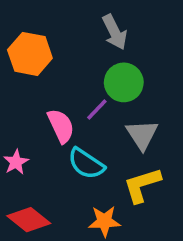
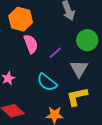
green circle: (124, 82) -> (87, 40), moved
pink semicircle: (61, 126) -> (31, 44), moved

